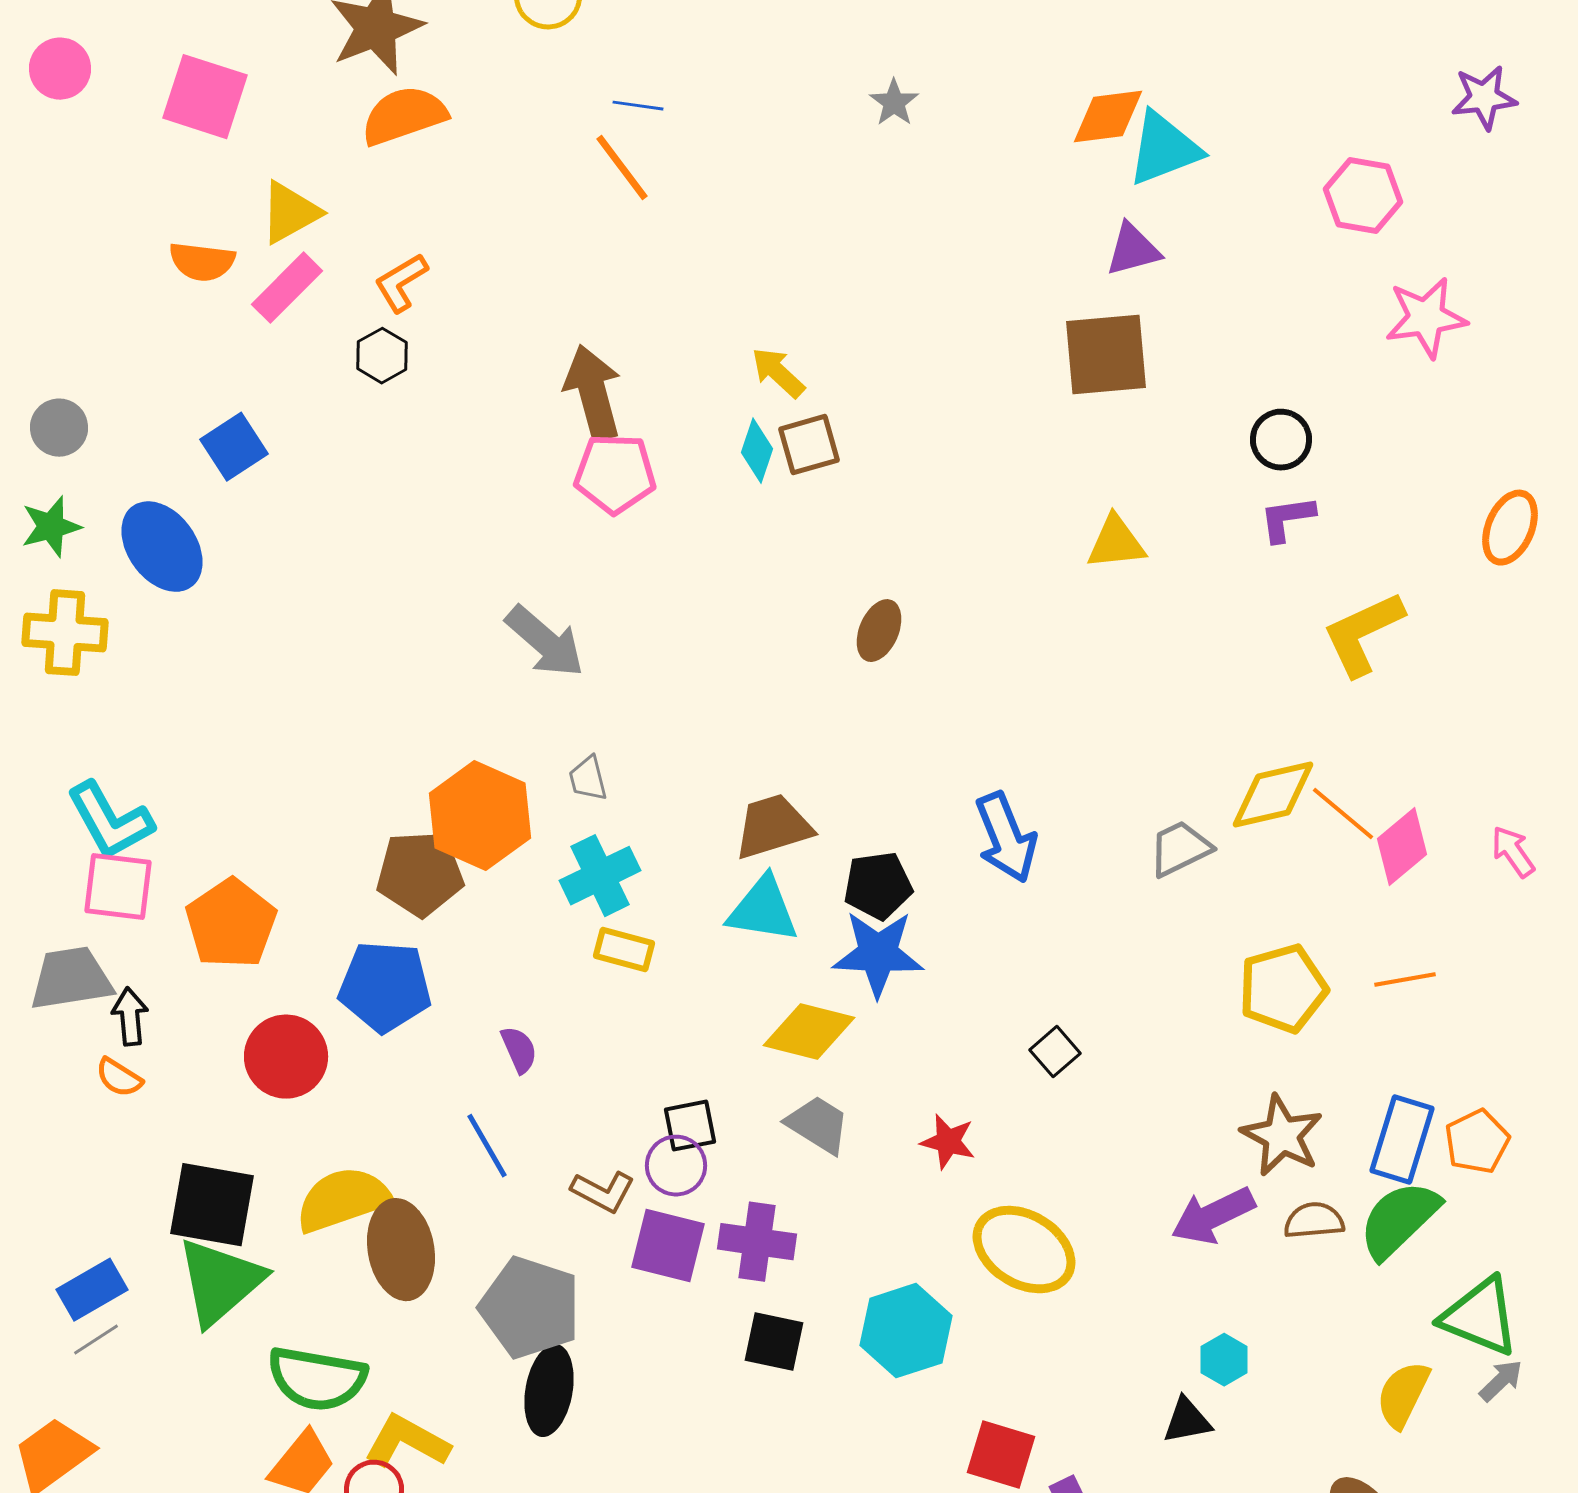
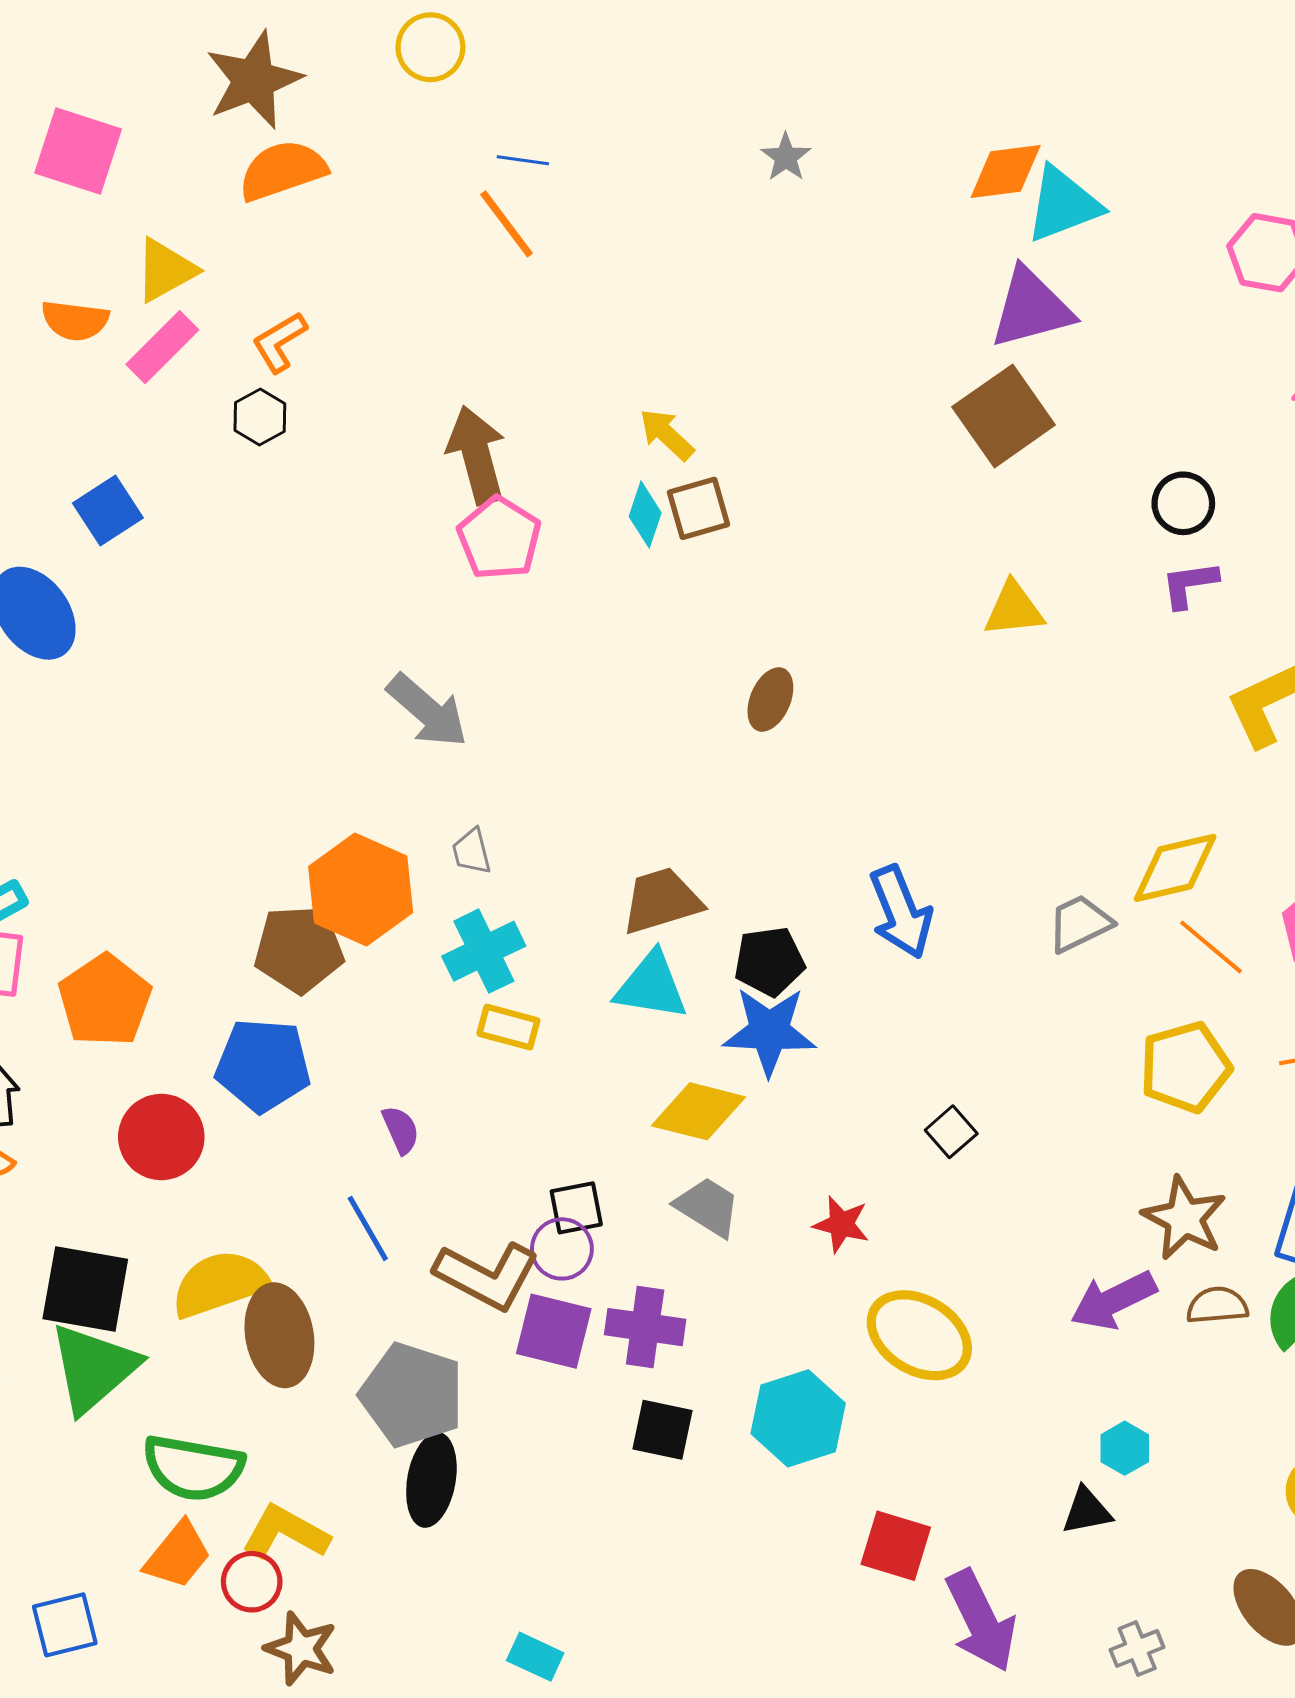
purple triangle: (1133, 250) -> (1031, 308), size x1.5
brown square: (1106, 355) -> (1004, 416), turned -30
pink pentagon: (615, 474) -> (499, 538), turned 30
orange line: (1343, 814) -> (1211, 947), moved
brown L-shape: (603, 1192) -> (487, 1276), size x1.6

